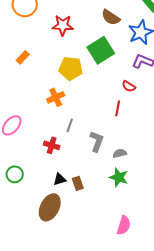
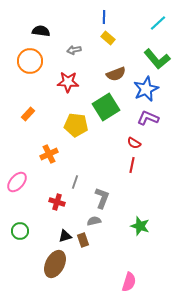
brown semicircle: (111, 17) -> (116, 74), turned -54
orange cross: (56, 97) -> (49, 154), moved
red line: (118, 108) -> (132, 165), moved
gray semicircle: (120, 153) -> (94, 221), moved
green star: (119, 177) -> (140, 226), moved

